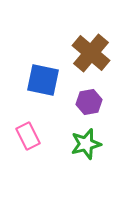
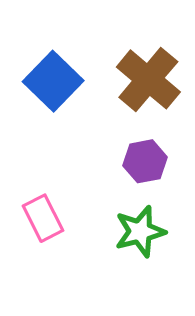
blue square: (43, 80) -> (53, 81), moved, turned 32

